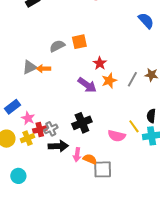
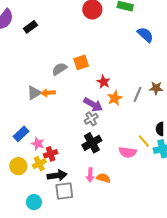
gray cross: (51, 129) -> (91, 119), moved
black arrow: (58, 146) -> (57, 175), moved
gray square: (103, 169) -> (64, 191), moved

